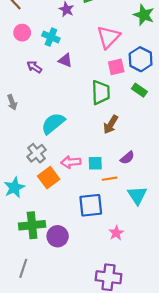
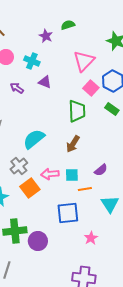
pink square: (116, 67) -> (91, 88), turned -35
brown arrow: (111, 124) -> (73, 144), moved

